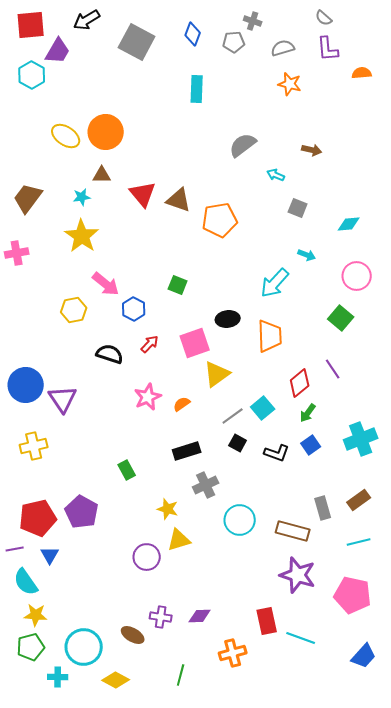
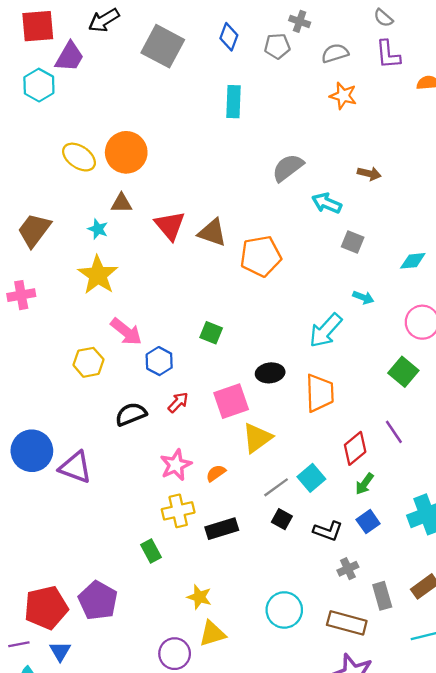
cyan arrow: (276, 175) -> (327, 203), size x1.4
cyan star: (82, 197) -> (98, 229), turned 30
black semicircle: (110, 354) -> (131, 414), turned -40
purple triangle: (63, 399) -> (75, 467), turned -36
yellow cross: (34, 446) -> (178, 511), moved
gray cross: (206, 485) -> (348, 569), moved, size x0.7

